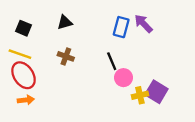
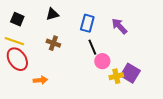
purple arrow: (143, 24) -> (119, 26), moved
blue rectangle: (121, 27) -> (87, 23), moved
orange arrow: (26, 100) -> (40, 80), moved

